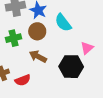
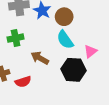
cyan semicircle: (63, 23) -> (65, 40), moved
brown circle: (37, 31) -> (64, 17), moved

